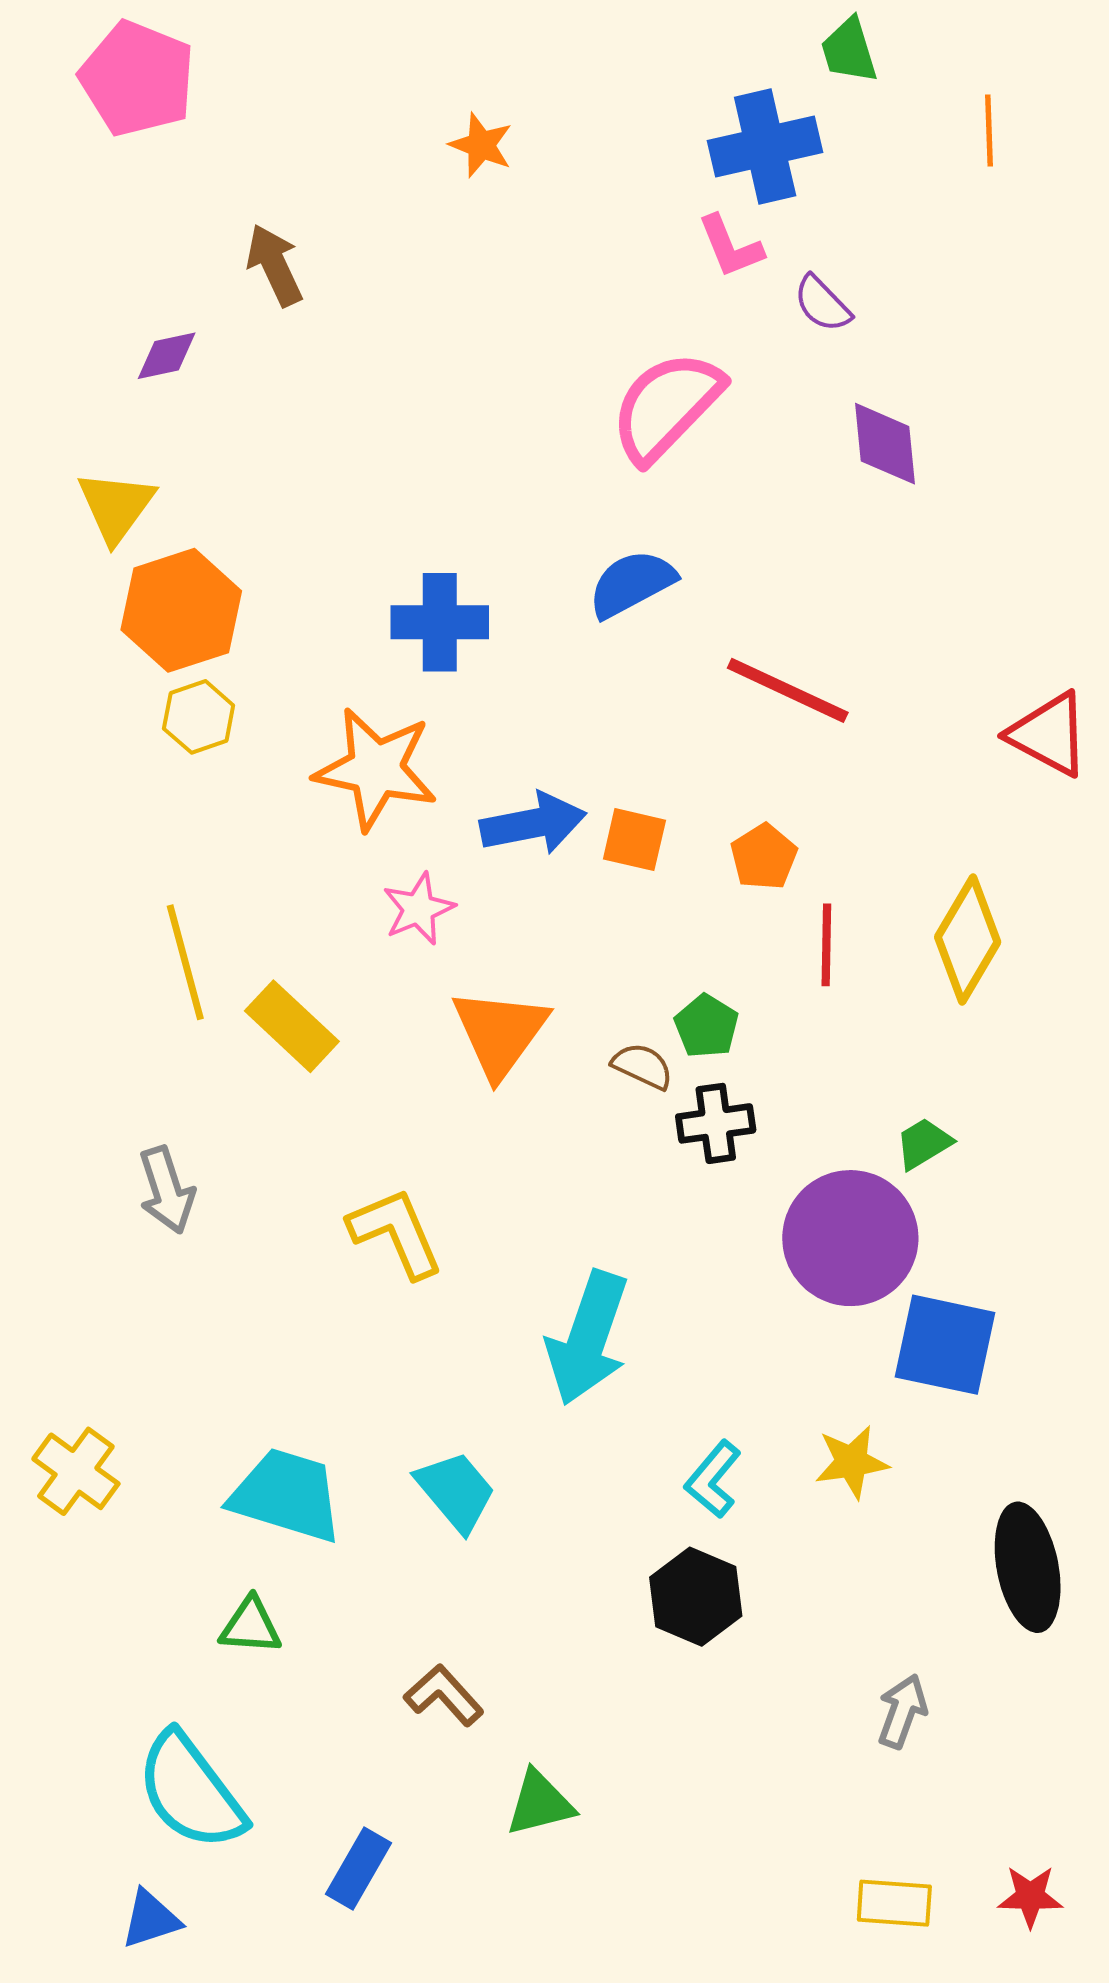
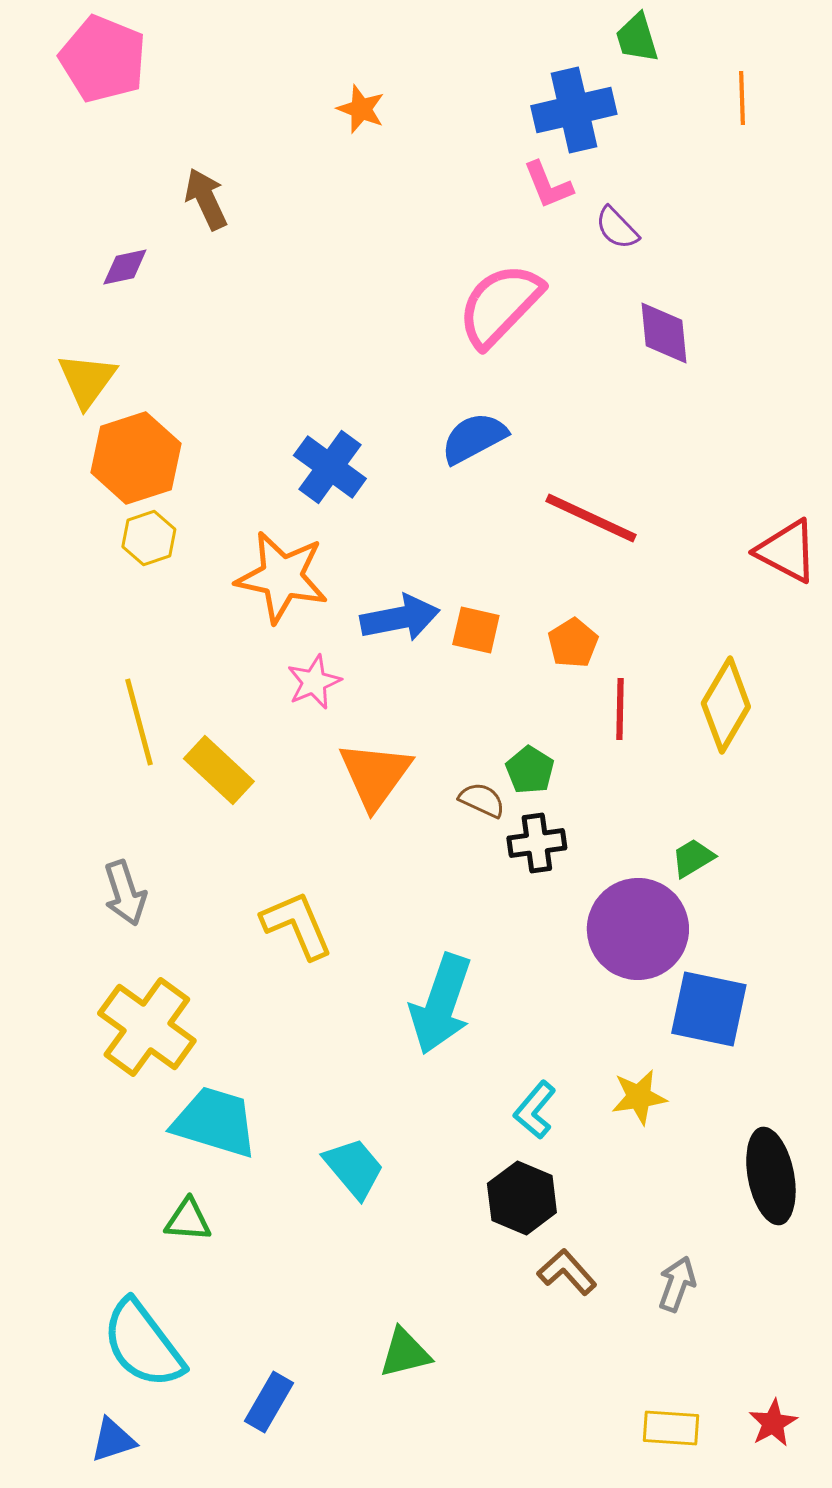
blue cross: (440, 622) -> (330, 467), turned 36
yellow cross: (76, 1471) -> (147, 1027), moved, size x1.5
cyan trapezoid: (456, 1491) -> (354, 1168), moved
brown L-shape: (444, 1695) -> (567, 1272), moved
red star: (1030, 1896) -> (773, 1423), turned -30

